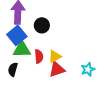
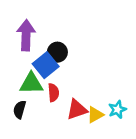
blue square: (17, 35) -> (46, 65), moved
yellow triangle: (55, 56) -> (95, 115), moved

